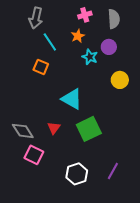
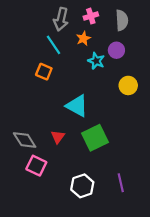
gray arrow: (36, 18) -> (61, 19), moved
purple line: (113, 171) -> (121, 183), turned -42

